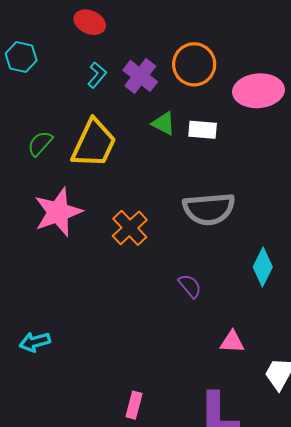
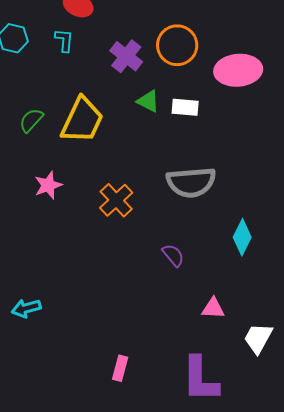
cyan L-shape: (97, 75) -> (64, 40), moved, turned -35
pink star: (58, 212) -> (48, 185), size x0.6

